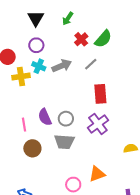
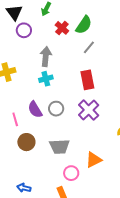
purple circle: (36, 45) -> (24, 30), moved
gray line: (91, 64) -> (89, 47), moved
cyan cross: (39, 66) -> (46, 79), moved, turned -32
gray arrow: (62, 66) -> (46, 57), turned -54
gray trapezoid: (64, 142) -> (59, 146), moved

